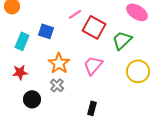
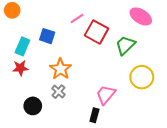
pink trapezoid: (93, 65) -> (106, 95), moved
red star: (20, 72) -> (20, 68), moved

